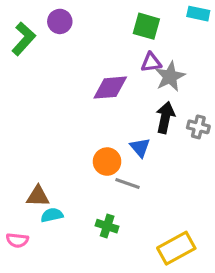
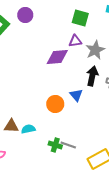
purple triangle: (151, 62) -> (75, 41), moved
gray line: (127, 184) -> (68, 145), moved
cyan semicircle: (52, 215) -> (28, 129), moved

